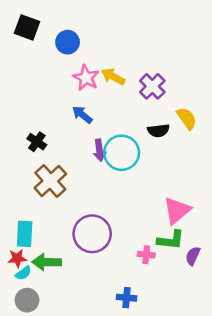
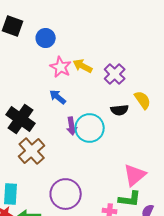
black cross: (37, 142) -> (21, 119), size x1.8

